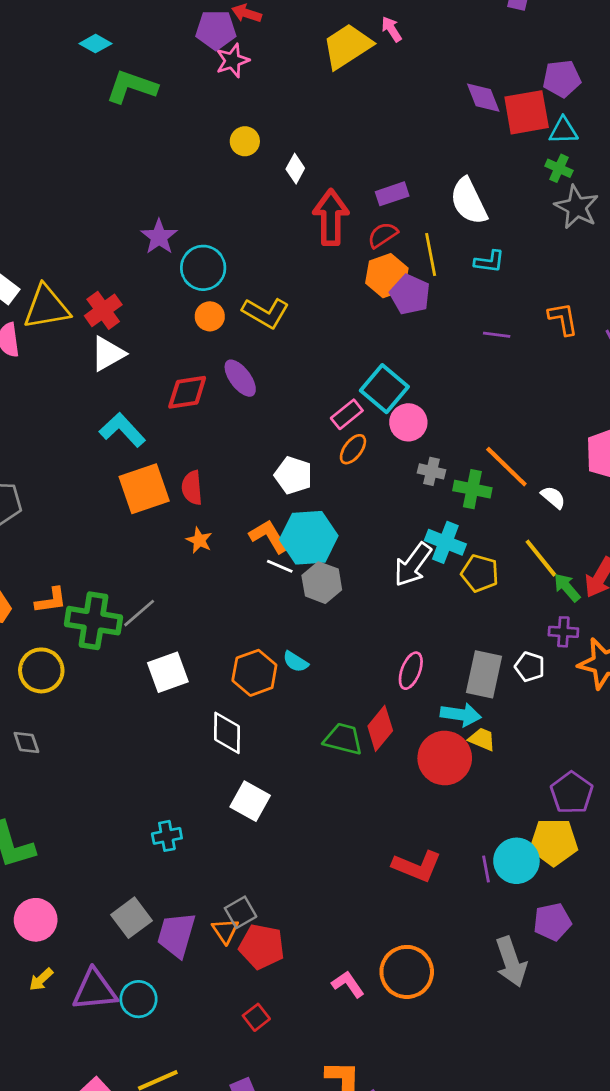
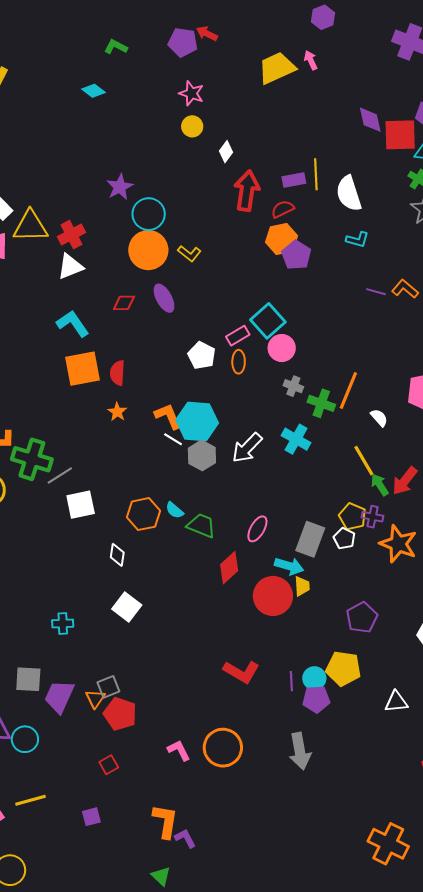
cyan diamond: (96, 44) -> (93, 91), moved
pink star: (232, 61) -> (191, 93), moved, turned 30
green L-shape: (132, 87) -> (116, 47), moved, size x0.6
yellow line: (431, 255) -> (316, 174), moved
yellow L-shape: (266, 313) -> (189, 253), size x0.7
orange circle: (210, 316) -> (148, 250), size x1.8
orange L-shape: (563, 319) -> (405, 289), turned -48
purple line: (497, 335) -> (376, 292), moved
red diamond: (187, 392) -> (124, 303), size x0.7
orange ellipse: (353, 449) -> (239, 362), turned -45
orange line: (506, 467) -> (348, 390), turned 60
white pentagon: (293, 475) -> (202, 355), moved
white arrow: (413, 565) -> (247, 448), moved
yellow pentagon: (480, 573) -> (352, 517), moved
gray line: (139, 613) -> (60, 475), moved
white diamond: (227, 733) -> (117, 555), size x0.7
green trapezoid: (343, 739) -> (201, 525), moved
yellow trapezoid: (482, 739) -> (302, 586), turned 55
purple pentagon: (572, 793) -> (362, 618), moved
cyan circle: (516, 861) -> (314, 678), size x0.7
gray square: (131, 918) -> (28, 679), turned 32
purple pentagon: (552, 922) -> (316, 699), moved

